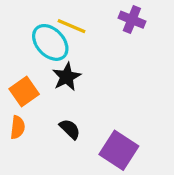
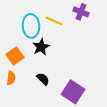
yellow line: (71, 26) -> (54, 21), moved
cyan ellipse: (50, 42) -> (31, 26), turned 40

